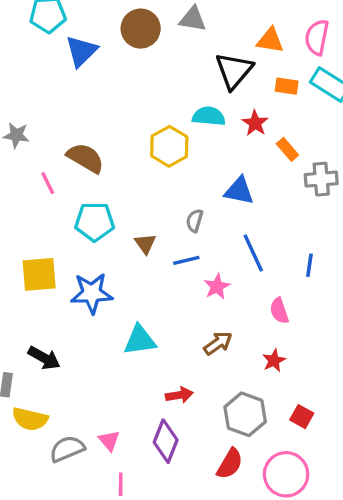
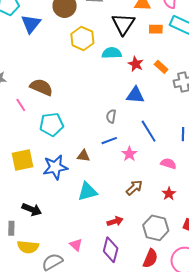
red star: (255, 123) -> (136, 64), moved
yellow hexagon: (169, 146) -> (82, 38), moved
brown triangle: (145, 244) -> (83, 156), moved, turned -40
pink semicircle: (279, 311) -> (168, 164), turned 133
pink triangle: (109, 441) -> (76, 245), moved

